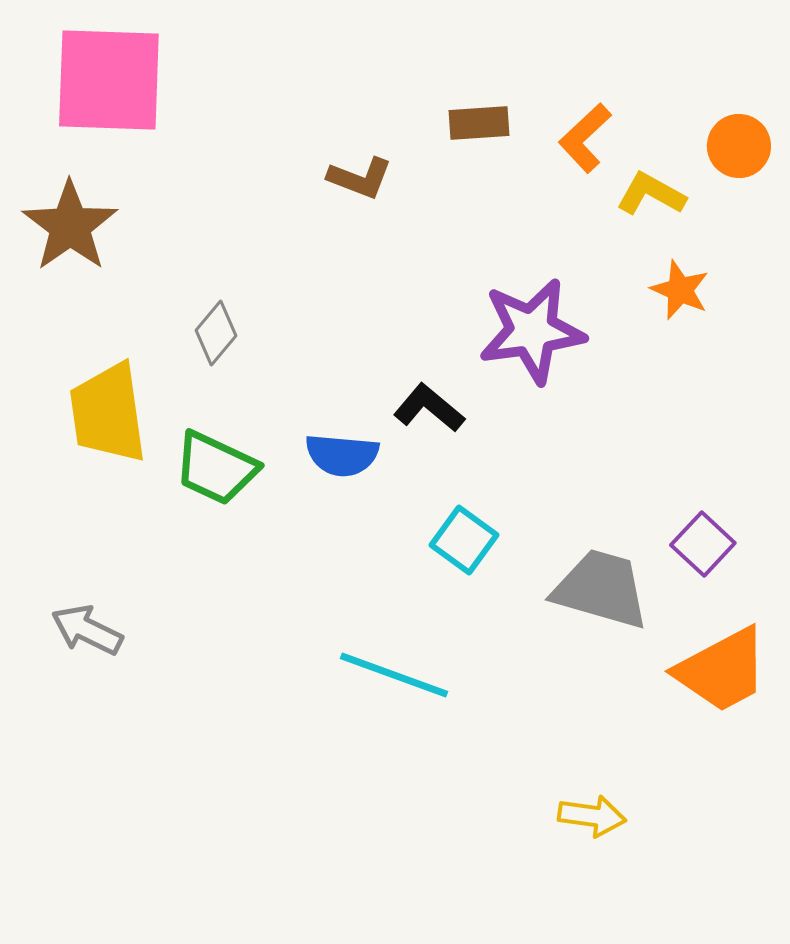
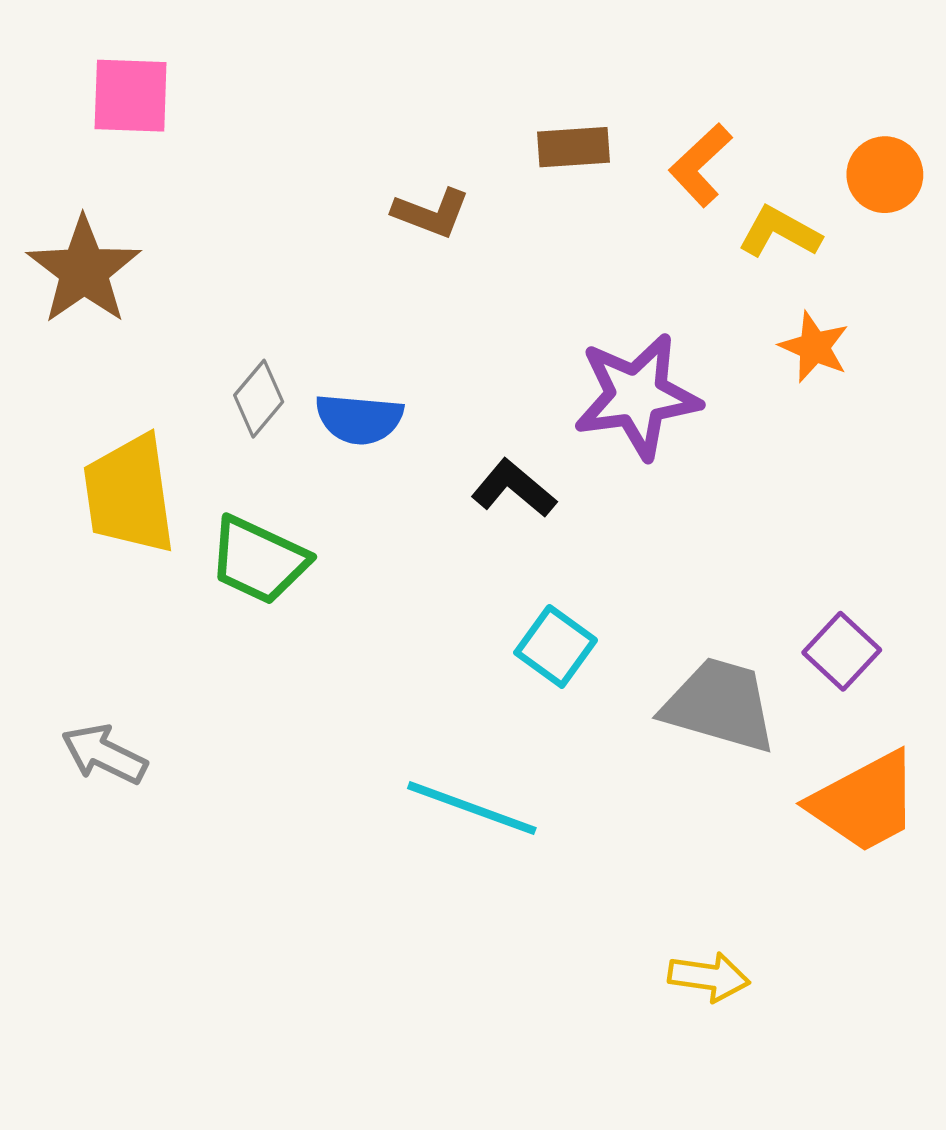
pink square: (109, 80) -> (131, 96), size x0.6
blue semicircle: (342, 455) -> (359, 419), moved

